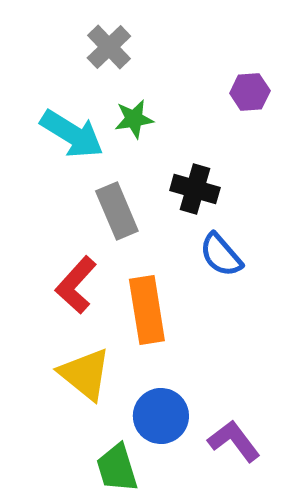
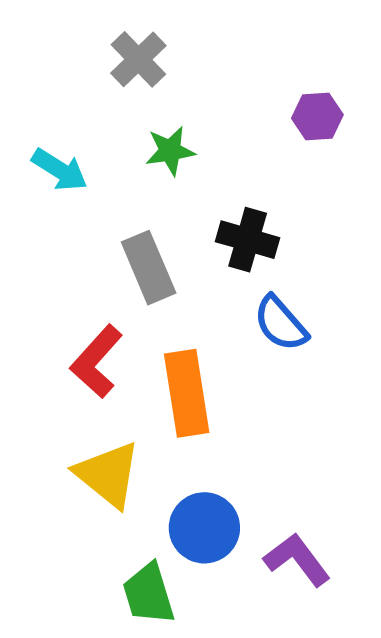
cyan arrow: (72, 134) -> (60, 170), moved, size x0.7

